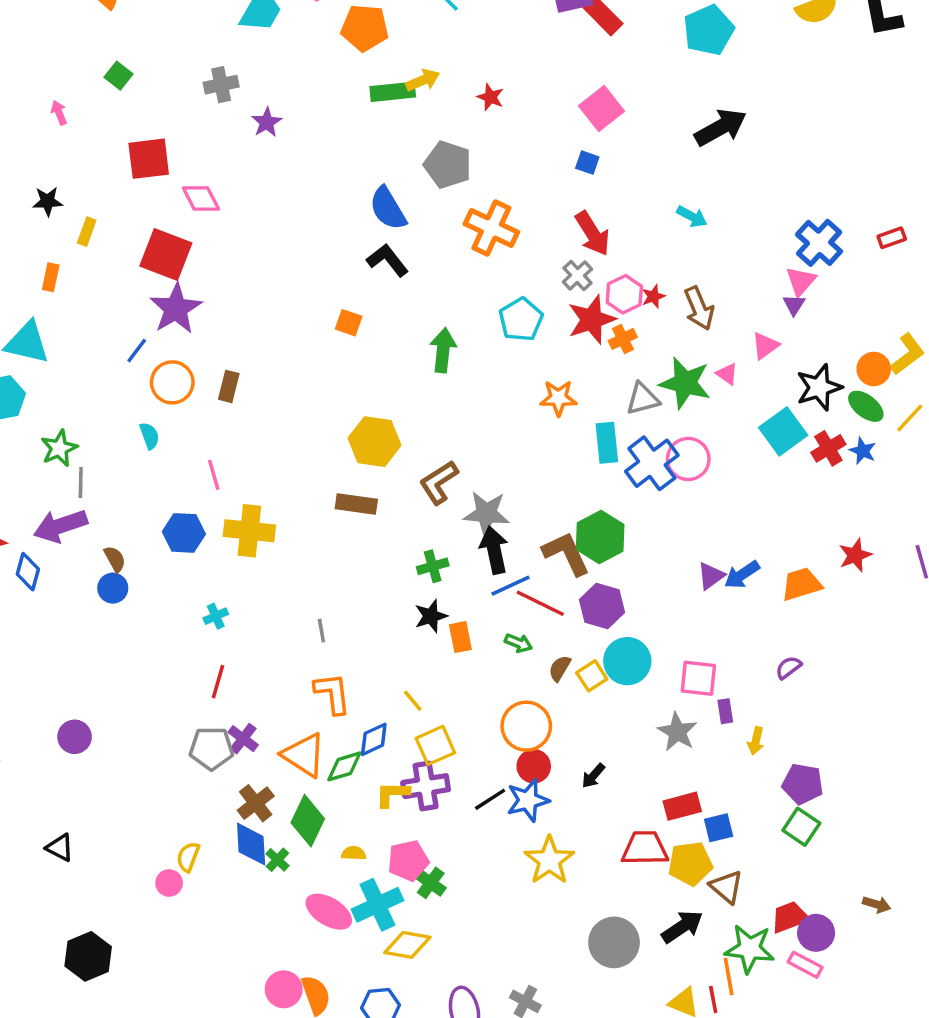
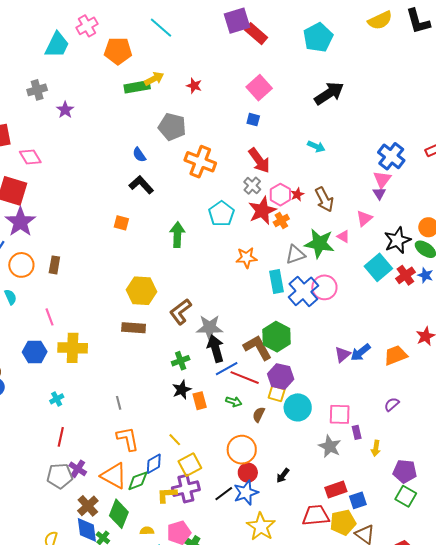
blue semicircle: (388, 209) -> (139, 155), size x0.6
yellow square: (592, 676) -> (277, 394), moved, turned -36

